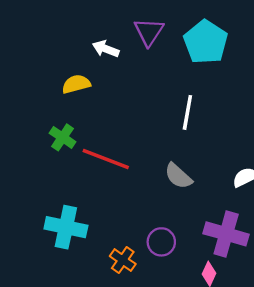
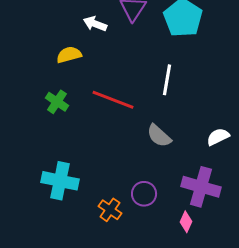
red line: (106, 159) -> (113, 100), moved

